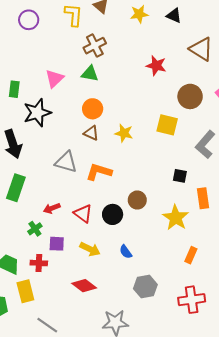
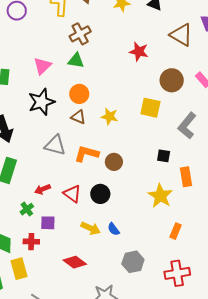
black star: (37, 113) -> (41, 102), moved
brown circle: (137, 200) -> (114, 162), moved
yellow arrow: (90, 249) -> (91, 228), moved

